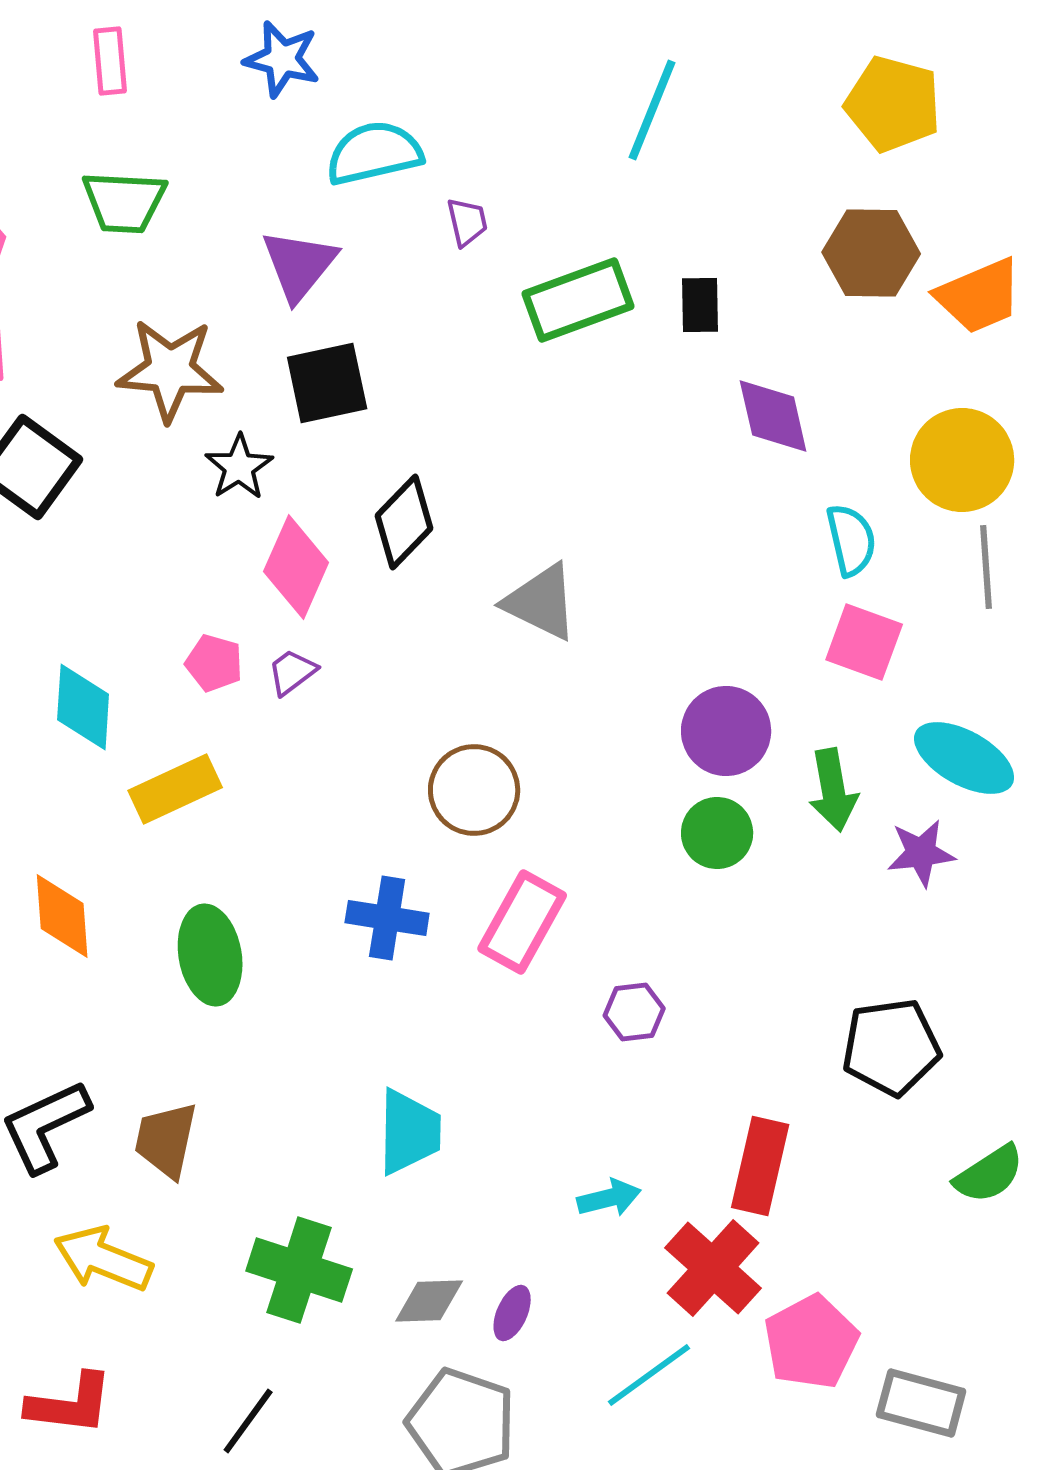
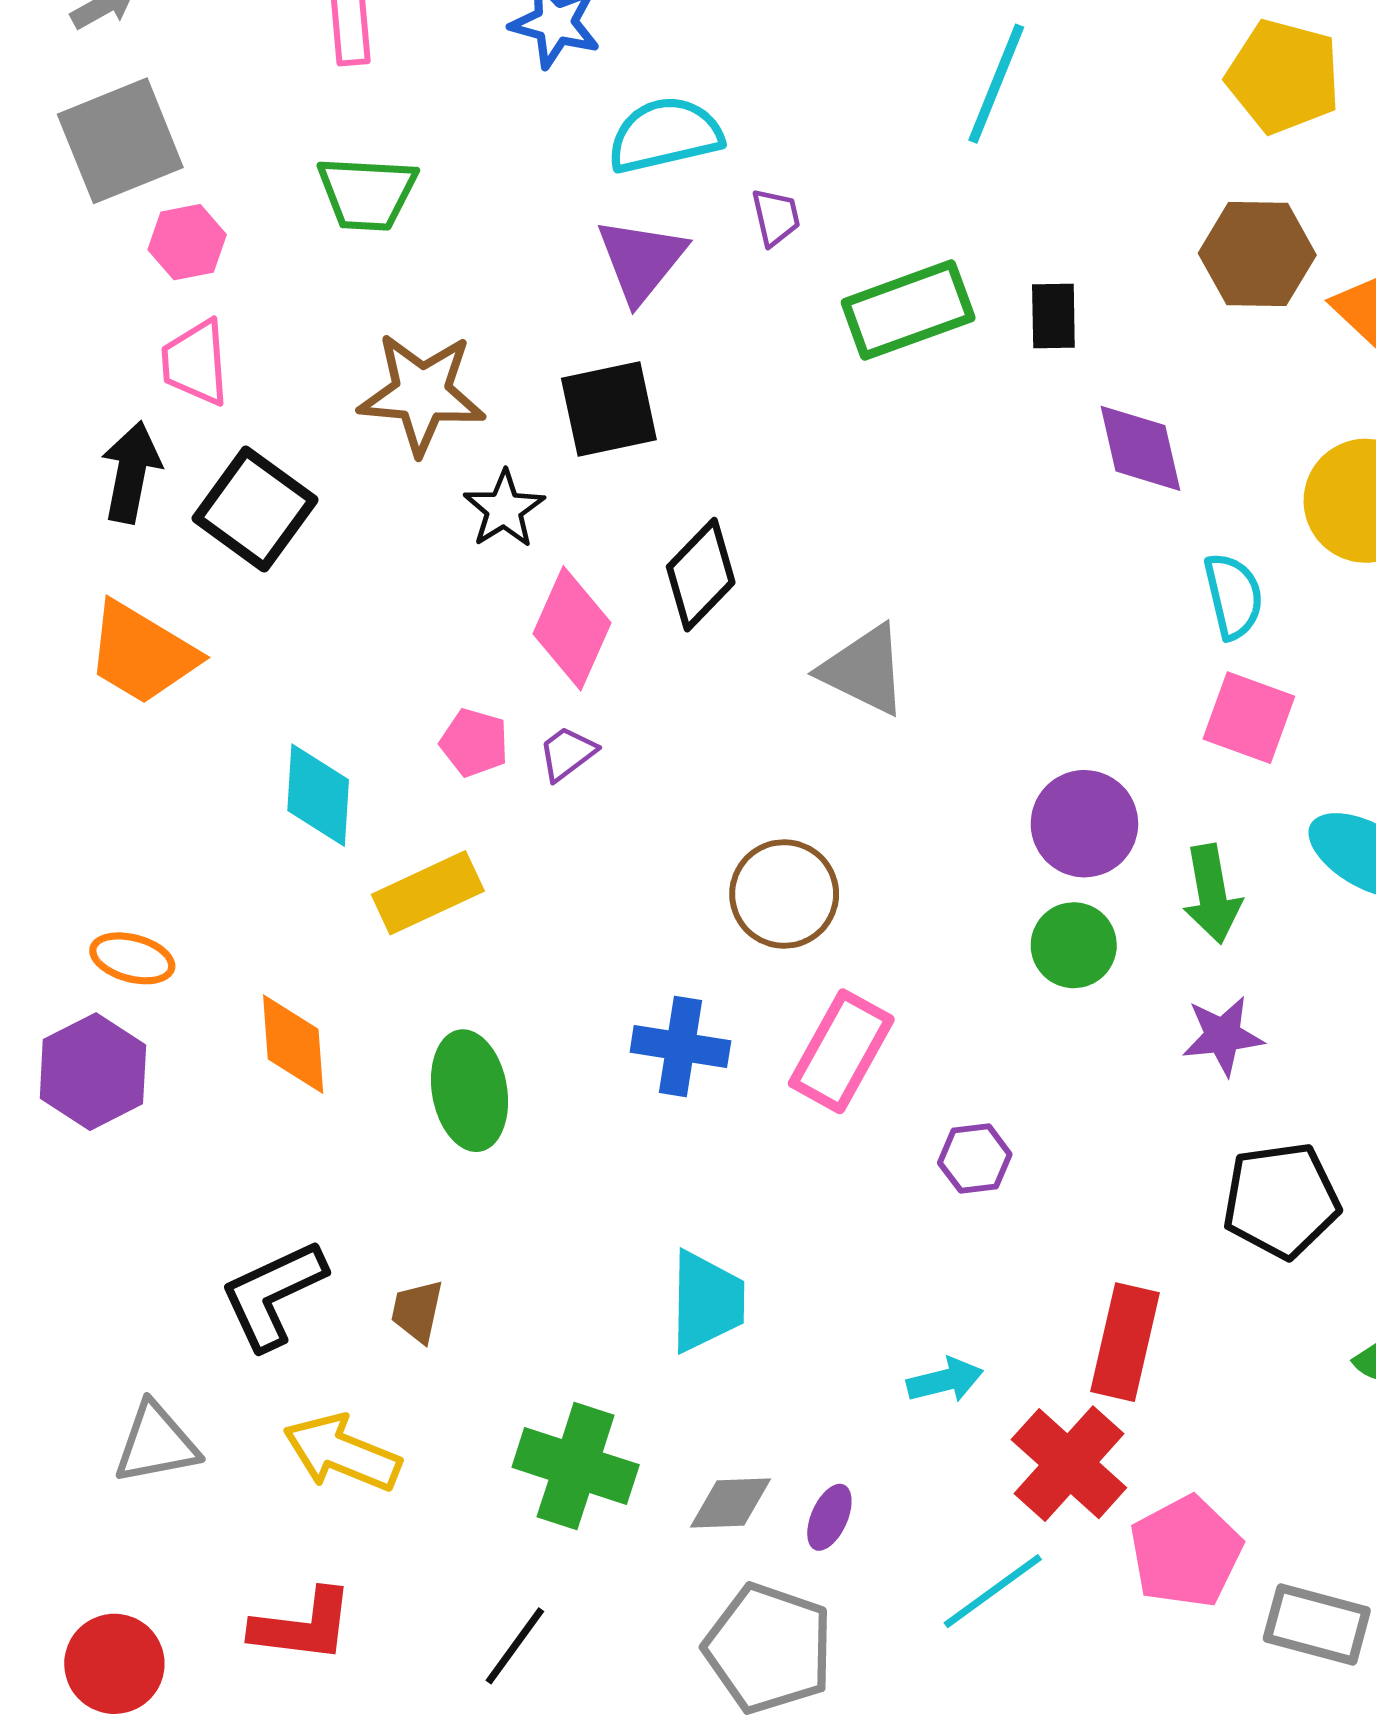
purple triangle: (299, 265) -> (641, 260), moved
purple star: (921, 853) -> (1223, 1036), moved
brown trapezoid: (166, 1140) -> (417, 1311), size x0.7

